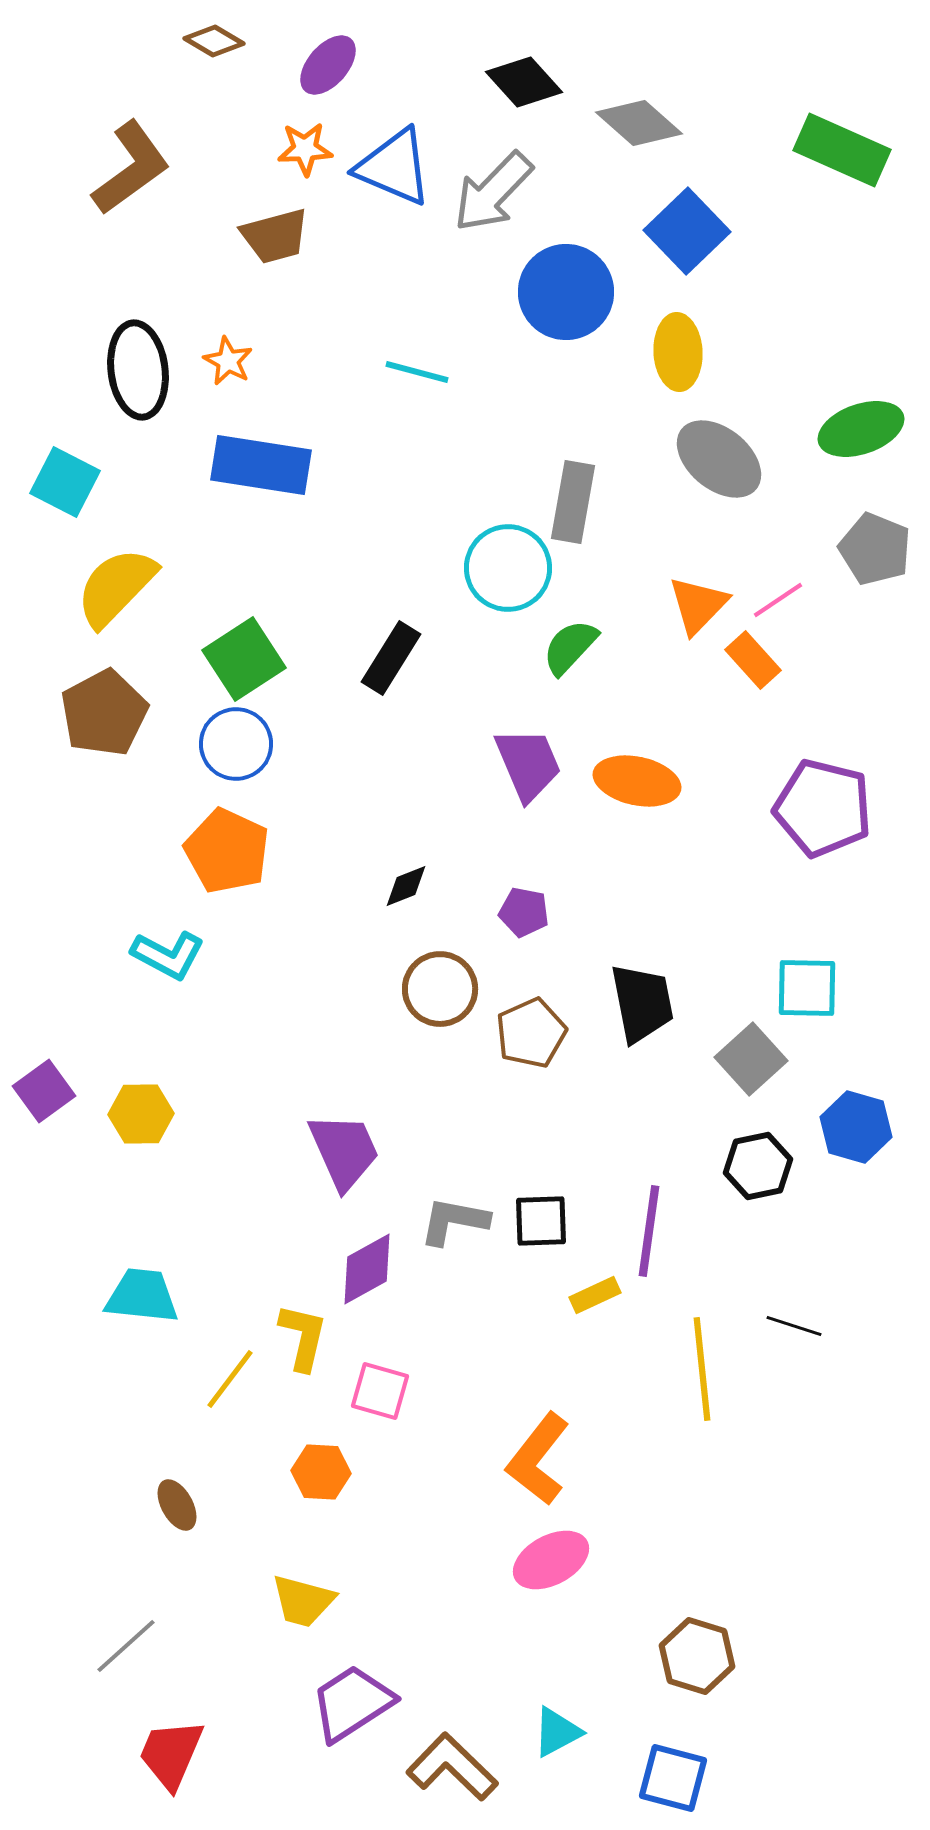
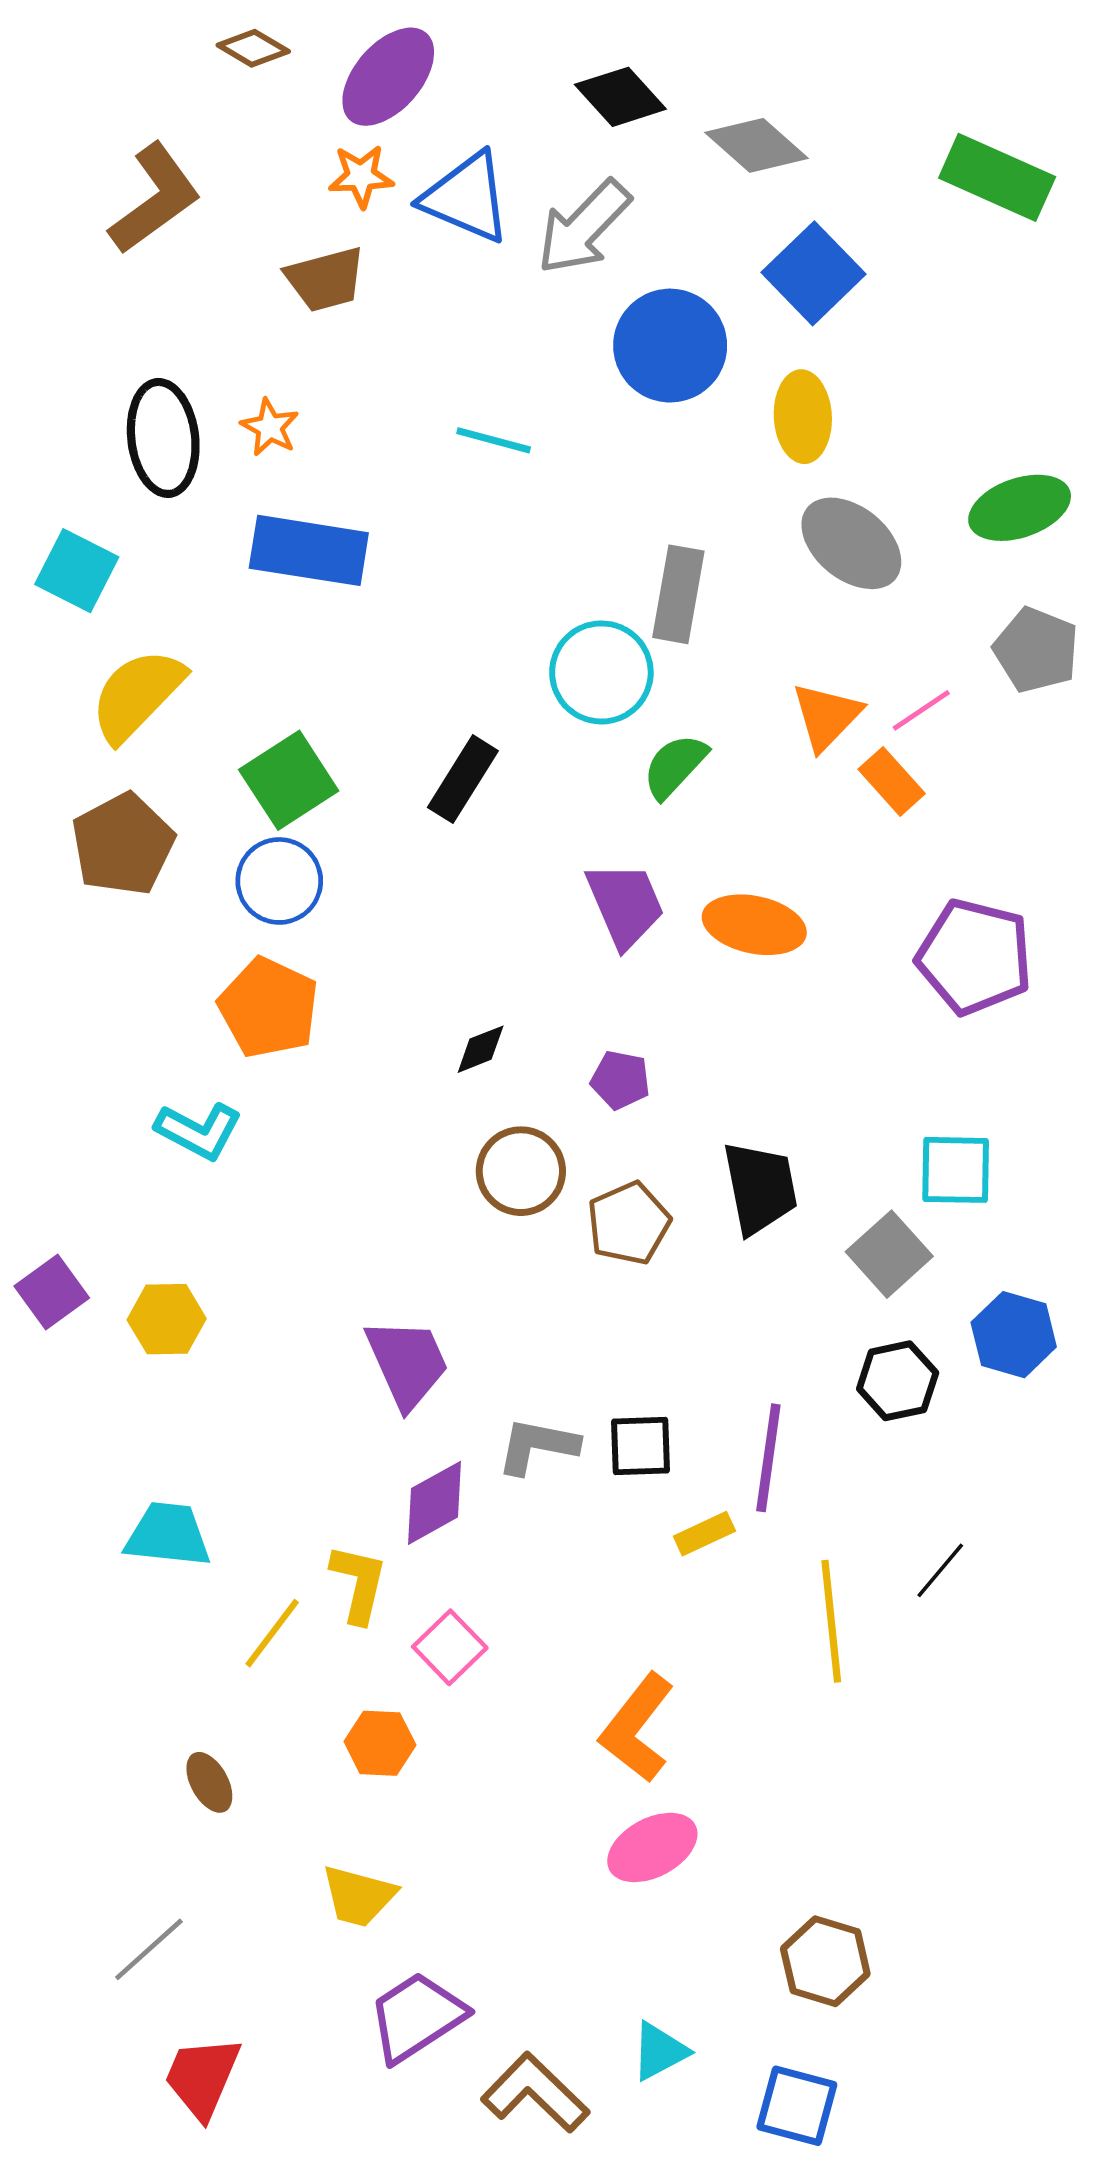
purple ellipse: (328, 65) -> (388, 77), size x1.4
black line: (794, 1326) -> (940, 1570), turned -68
pink square: (380, 1391) -> (450, 1647), turned 30

